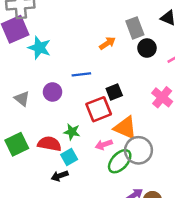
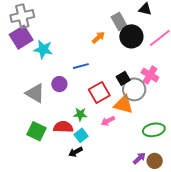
black circle: (147, 48) -> (131, 36), size x1.5
black square: (114, 92) -> (123, 78), moved
gray triangle: (22, 99) -> (35, 93), size x1.5
green square: (17, 144) -> (37, 131), turned -30
gray circle: (138, 150) -> (134, 89), moved
green ellipse: (120, 161) -> (154, 130), moved, turned 45

